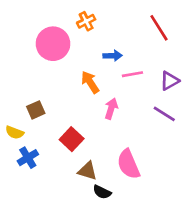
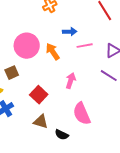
pink circle: (53, 44) -> (27, 46), moved
pink arrow: (111, 109) -> (71, 81), moved
brown triangle: (87, 171) -> (41, 122), moved

